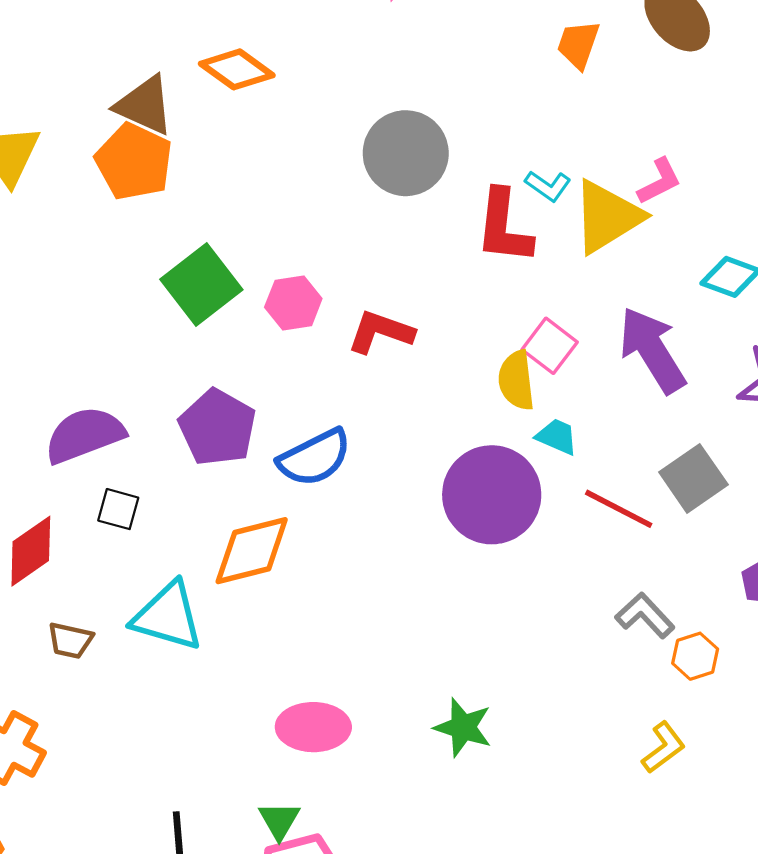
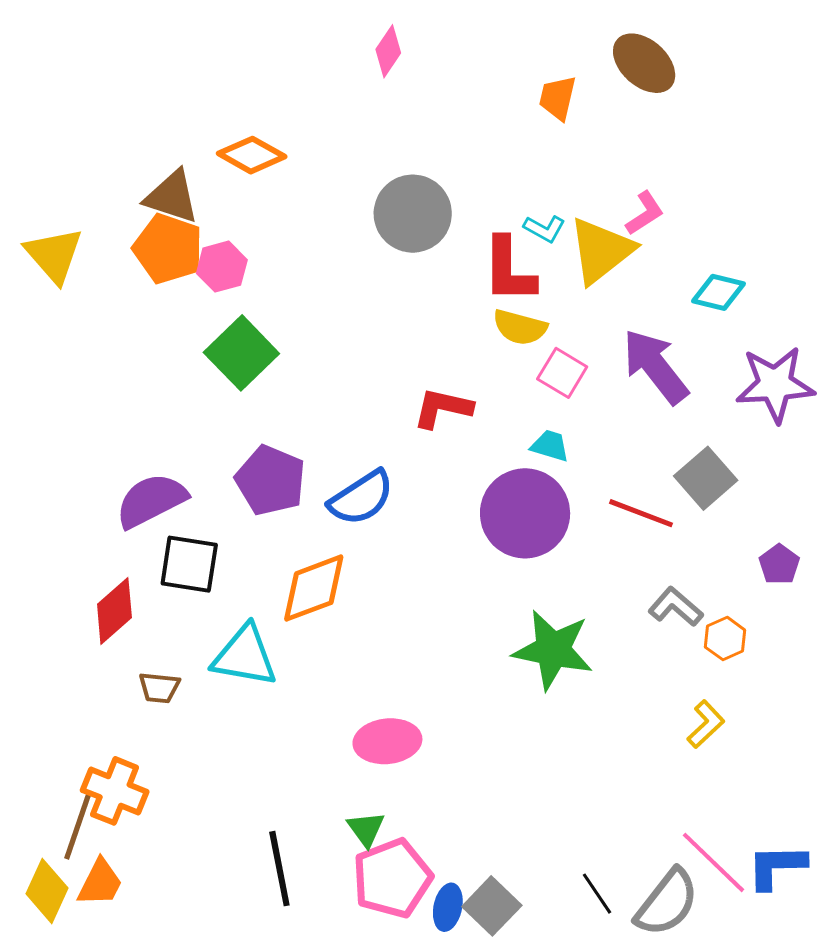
pink hexagon: (293, 303) -> (222, 267), moved
red L-shape: (381, 332) -> (443, 408), moved
yellow semicircle: (516, 380) -> (520, 327), moved, turned -62
cyan trapezoid: (557, 437) -> (550, 446), moved
black square: (118, 509) -> (189, 564), size x1.6
green star: (463, 727) -> (553, 650), moved, size x1.5

